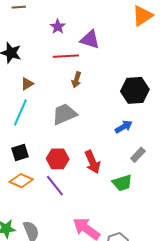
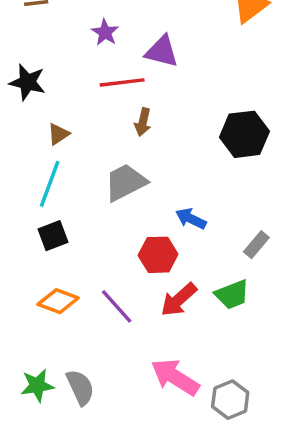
blue arrow: (124, 127) -> (191, 219), moved, turned -120
black square: (20, 152) -> (53, 236), moved
red hexagon: (58, 159) -> (158, 255), moved
red arrow: (92, 162) -> (179, 300), moved, turned 75

